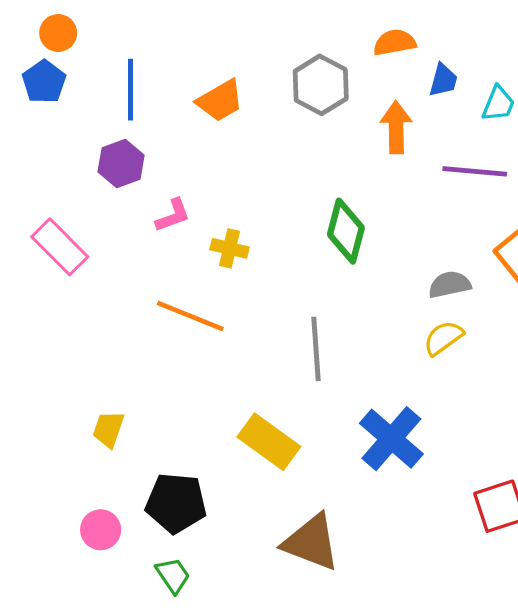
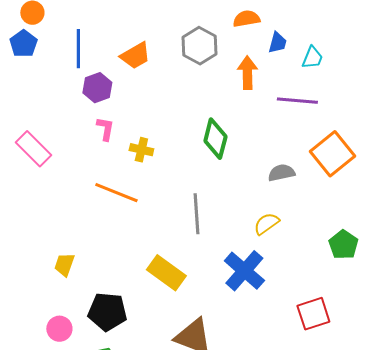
purple hexagon: (121, 163) -> (97, 88), moved
pink L-shape: (173, 215) -> (105, 129), turned -60
yellow semicircle: (443, 338) -> (266, 224), moved

